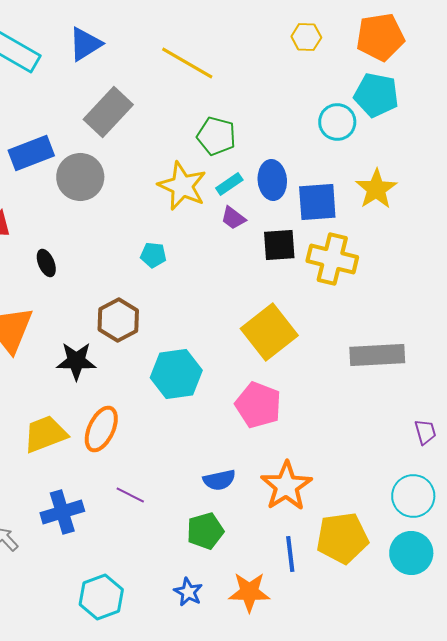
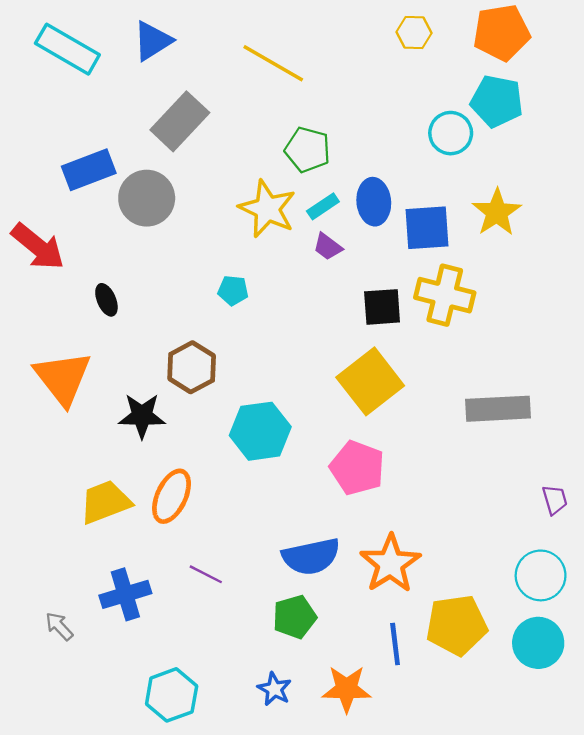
black square: (279, 245) -> (382, 307), moved
blue semicircle: (219, 480) -> (311, 557), size x1.5

